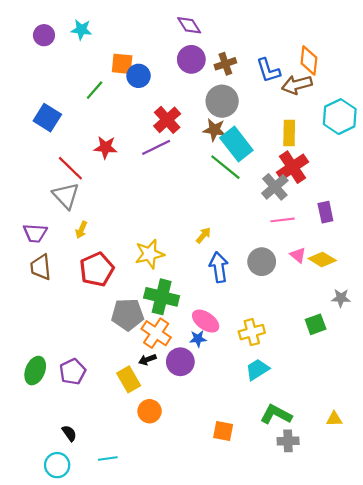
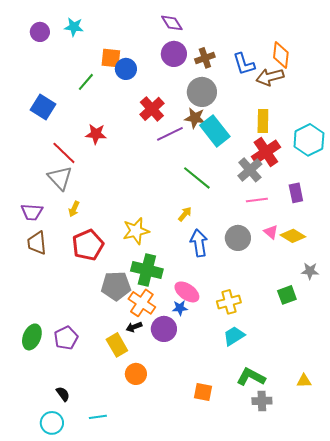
cyan hexagon: (340, 117) -> (309, 140), moved
purple line: (156, 147) -> (170, 134), moved
green line: (225, 167) -> (197, 178), moved

